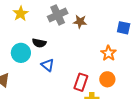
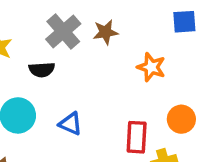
black semicircle: (39, 43) -> (42, 70), moved
orange star: (108, 53) -> (151, 67), moved

